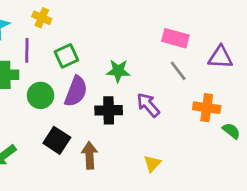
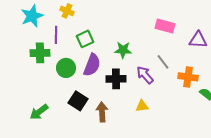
gray line: (178, 71) -> (163, 62), moved
yellow triangle: (152, 164) -> (142, 106), moved, turned 40

